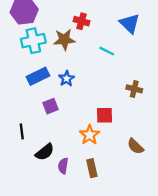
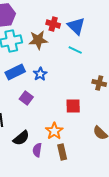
blue triangle: (130, 24) -> (76, 26), moved
purple square: (51, 106) -> (26, 98), turned -32
orange star: (90, 135) -> (54, 131), moved

